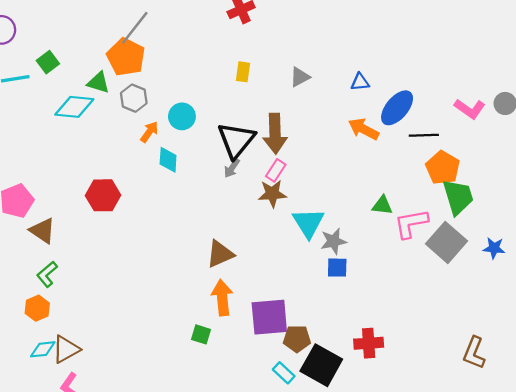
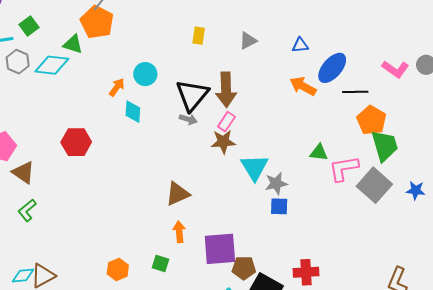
gray hexagon: (134, 98) -> (18, 62), moved
gray arrow: (232, 168) -> (188, 119), turned -108
orange arrow: (222, 298) -> (179, 232), size x0.7
orange hexagon: (37, 308) -> (118, 269), moved

